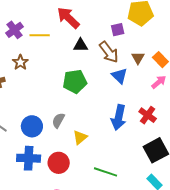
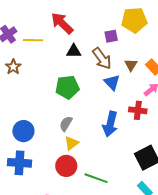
red cross: (148, 115) -> (138, 110), moved, turned -30
gray semicircle: (58, 120) -> (66, 124), moved
red circle: (59, 163) -> (66, 166), moved

